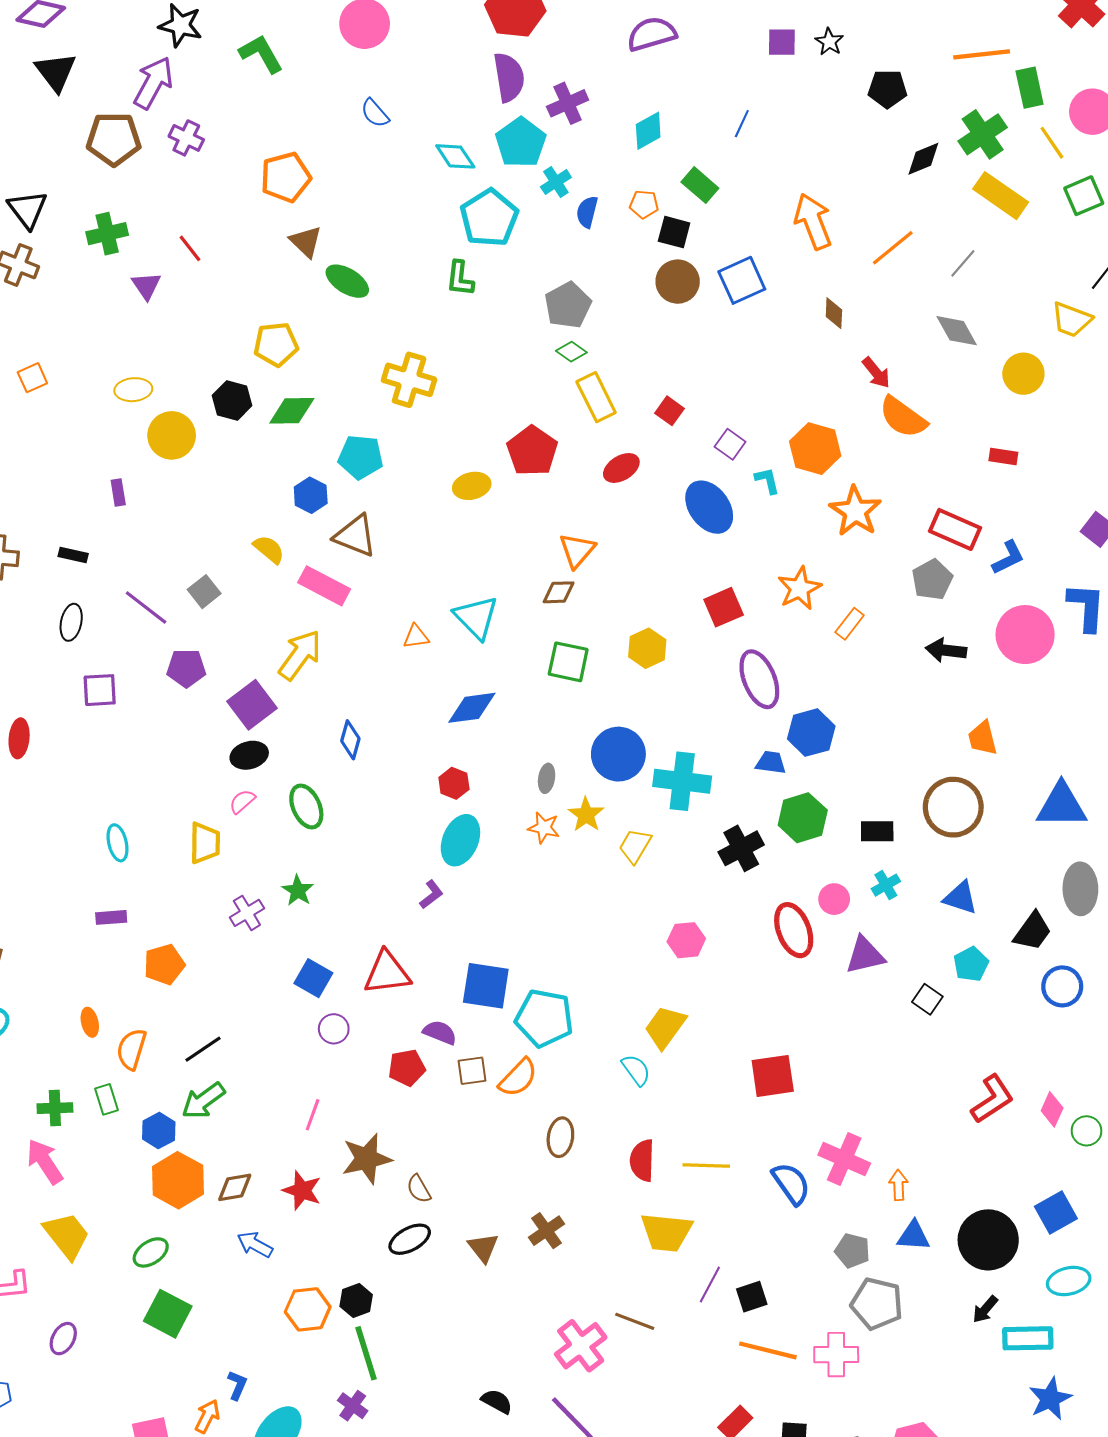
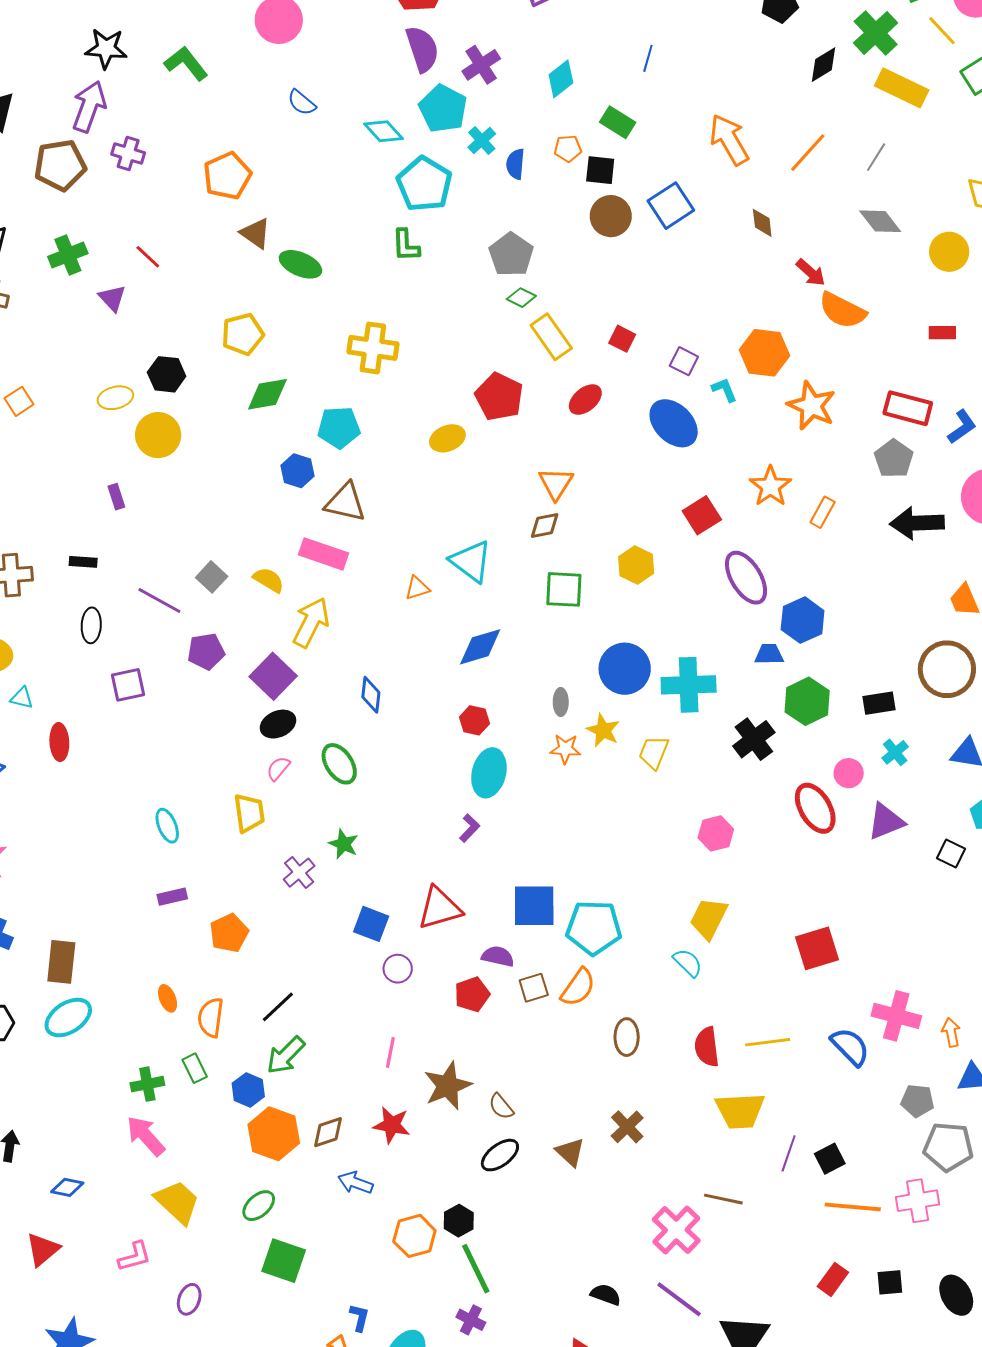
black hexagon: (232, 400) -> (167, 374), moved
yellow semicircle: (269, 549) -> (269, 580), moved
black arrow: (946, 650) -> (917, 523), size x1.4

